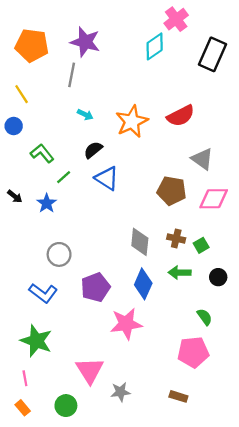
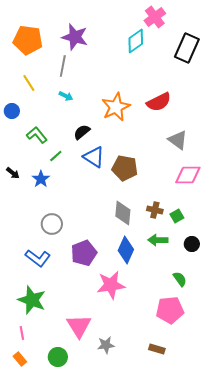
yellow line: (22, 94) -> (29, 83), moved
cyan arrow: (85, 115) -> (66, 96), moved
brown pentagon: (172, 191) -> (125, 168), moved

